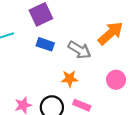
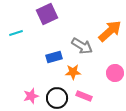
blue rectangle: (45, 44) -> (54, 57), moved, turned -35

